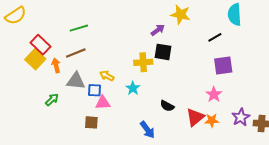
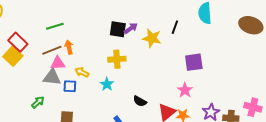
yellow star: (181, 15) -> (152, 38), moved
black line: (215, 37) -> (175, 27), moved, turned -40
black square: (163, 52) -> (118, 29), moved
orange arrow: (56, 65) -> (69, 47), moved
green arrow: (52, 100) -> (38, 102), moved
pink triangle: (103, 103) -> (58, 63), moved

